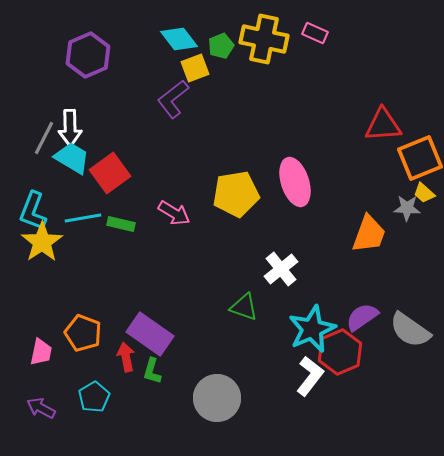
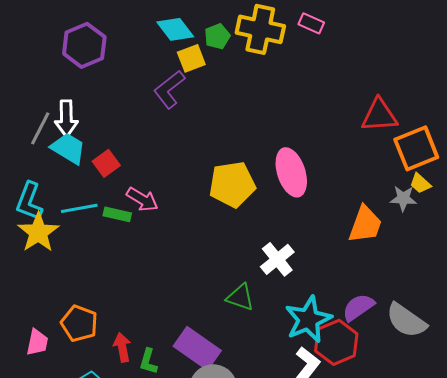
red square: (110, 173) -> (106, 163), size x0.7
pink arrow: (174, 213) -> (142, 199), moved
purple rectangle: (150, 334) -> (197, 348), moved

